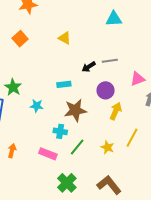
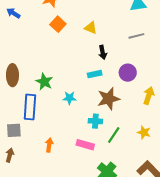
orange square: (20, 39) -> (58, 24), moved
gray line: (110, 61) -> (136, 36), moved
black arrow: (89, 67) -> (103, 52), moved, turned -64
purple circle: (106, 90) -> (128, 73), moved

